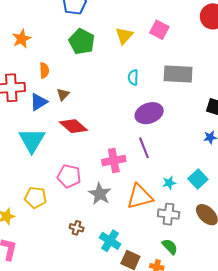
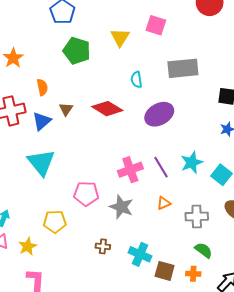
red diamond: (73, 126) -> (107, 109), moved
purple line: (144, 148) -> (161, 167), moved
cyan star: (169, 183) -> (192, 162), moved, size x1.5
orange triangle: (140, 197) -> (164, 203), size x0.5

